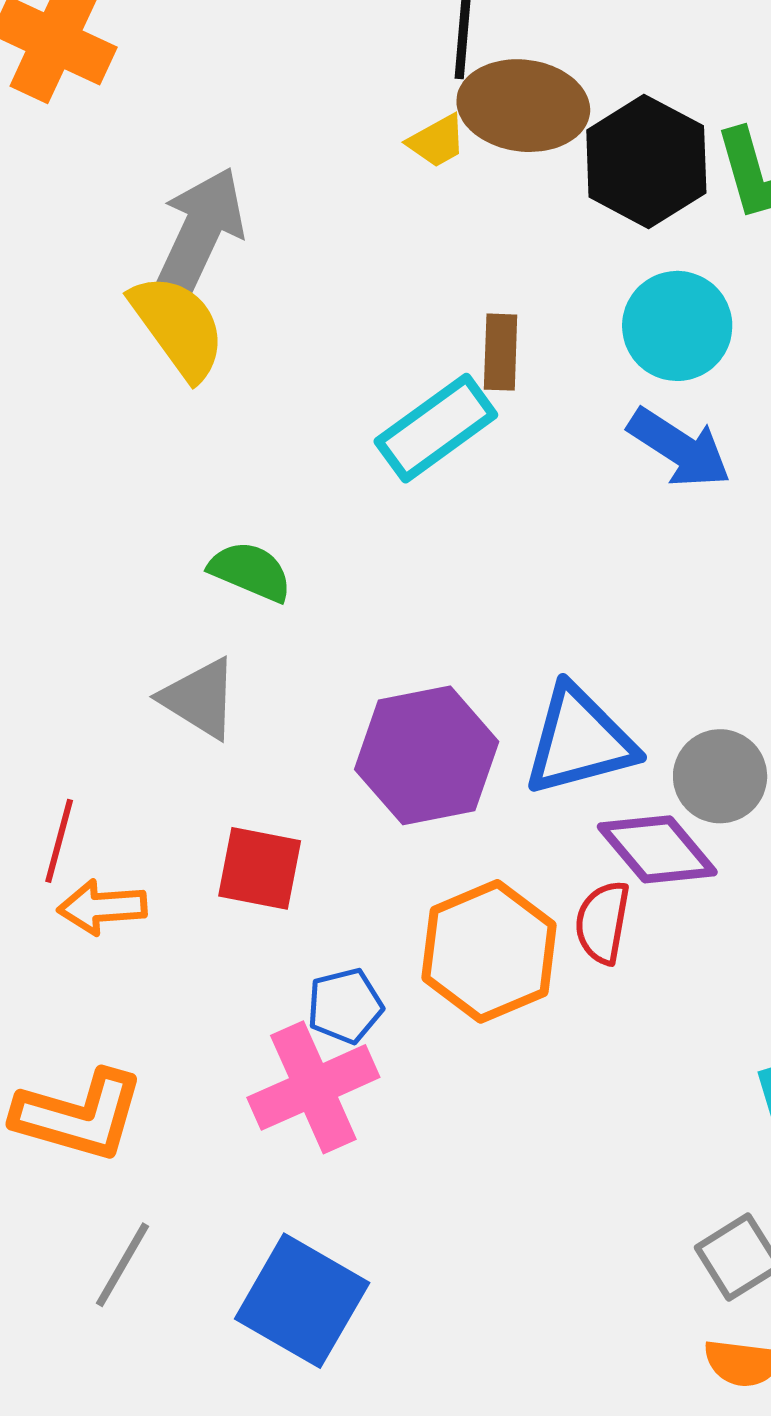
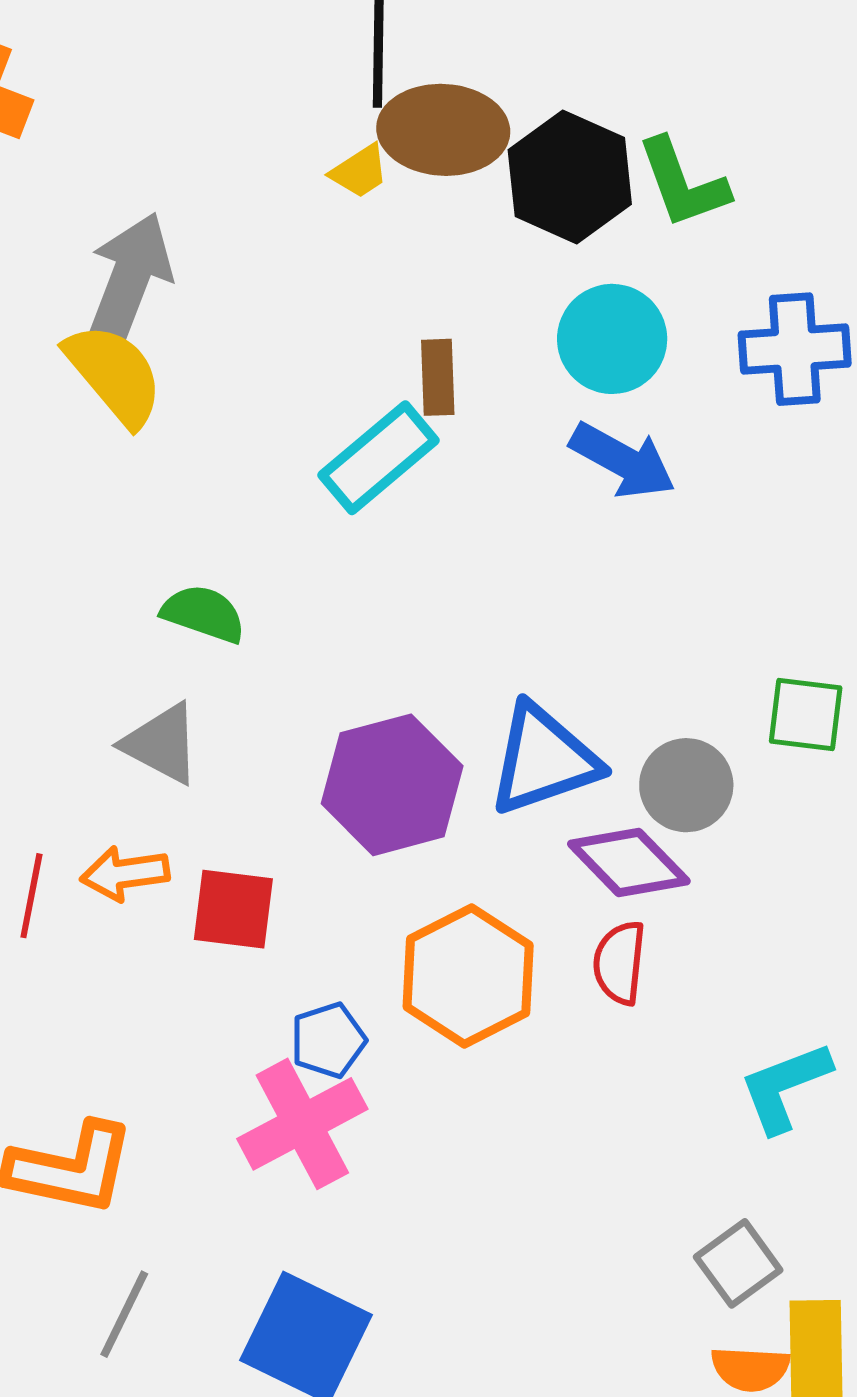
orange arrow: (102, 907) -> (125, 873), moved
red semicircle: (603, 922) -> (620, 963), moved

